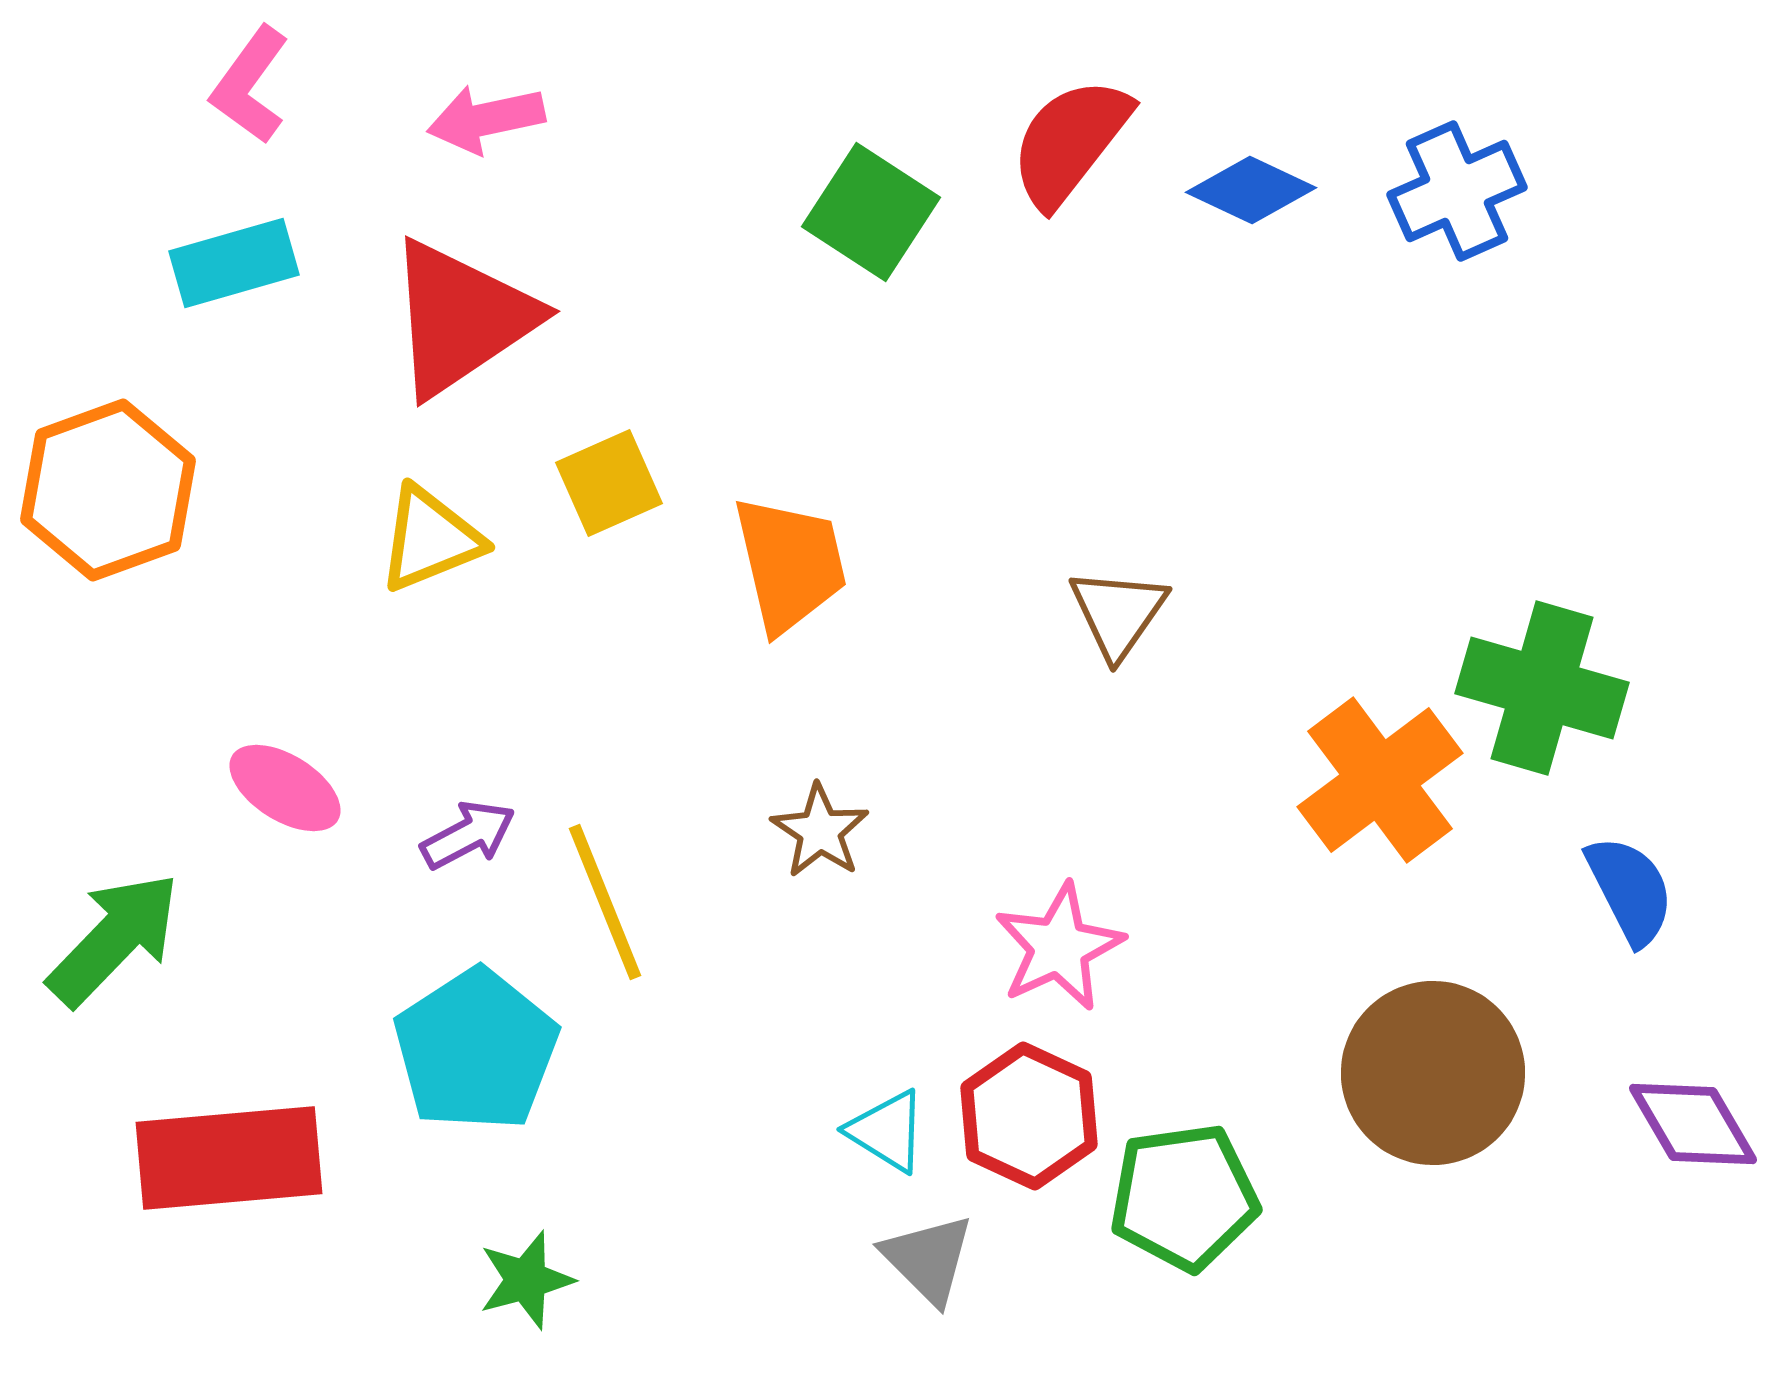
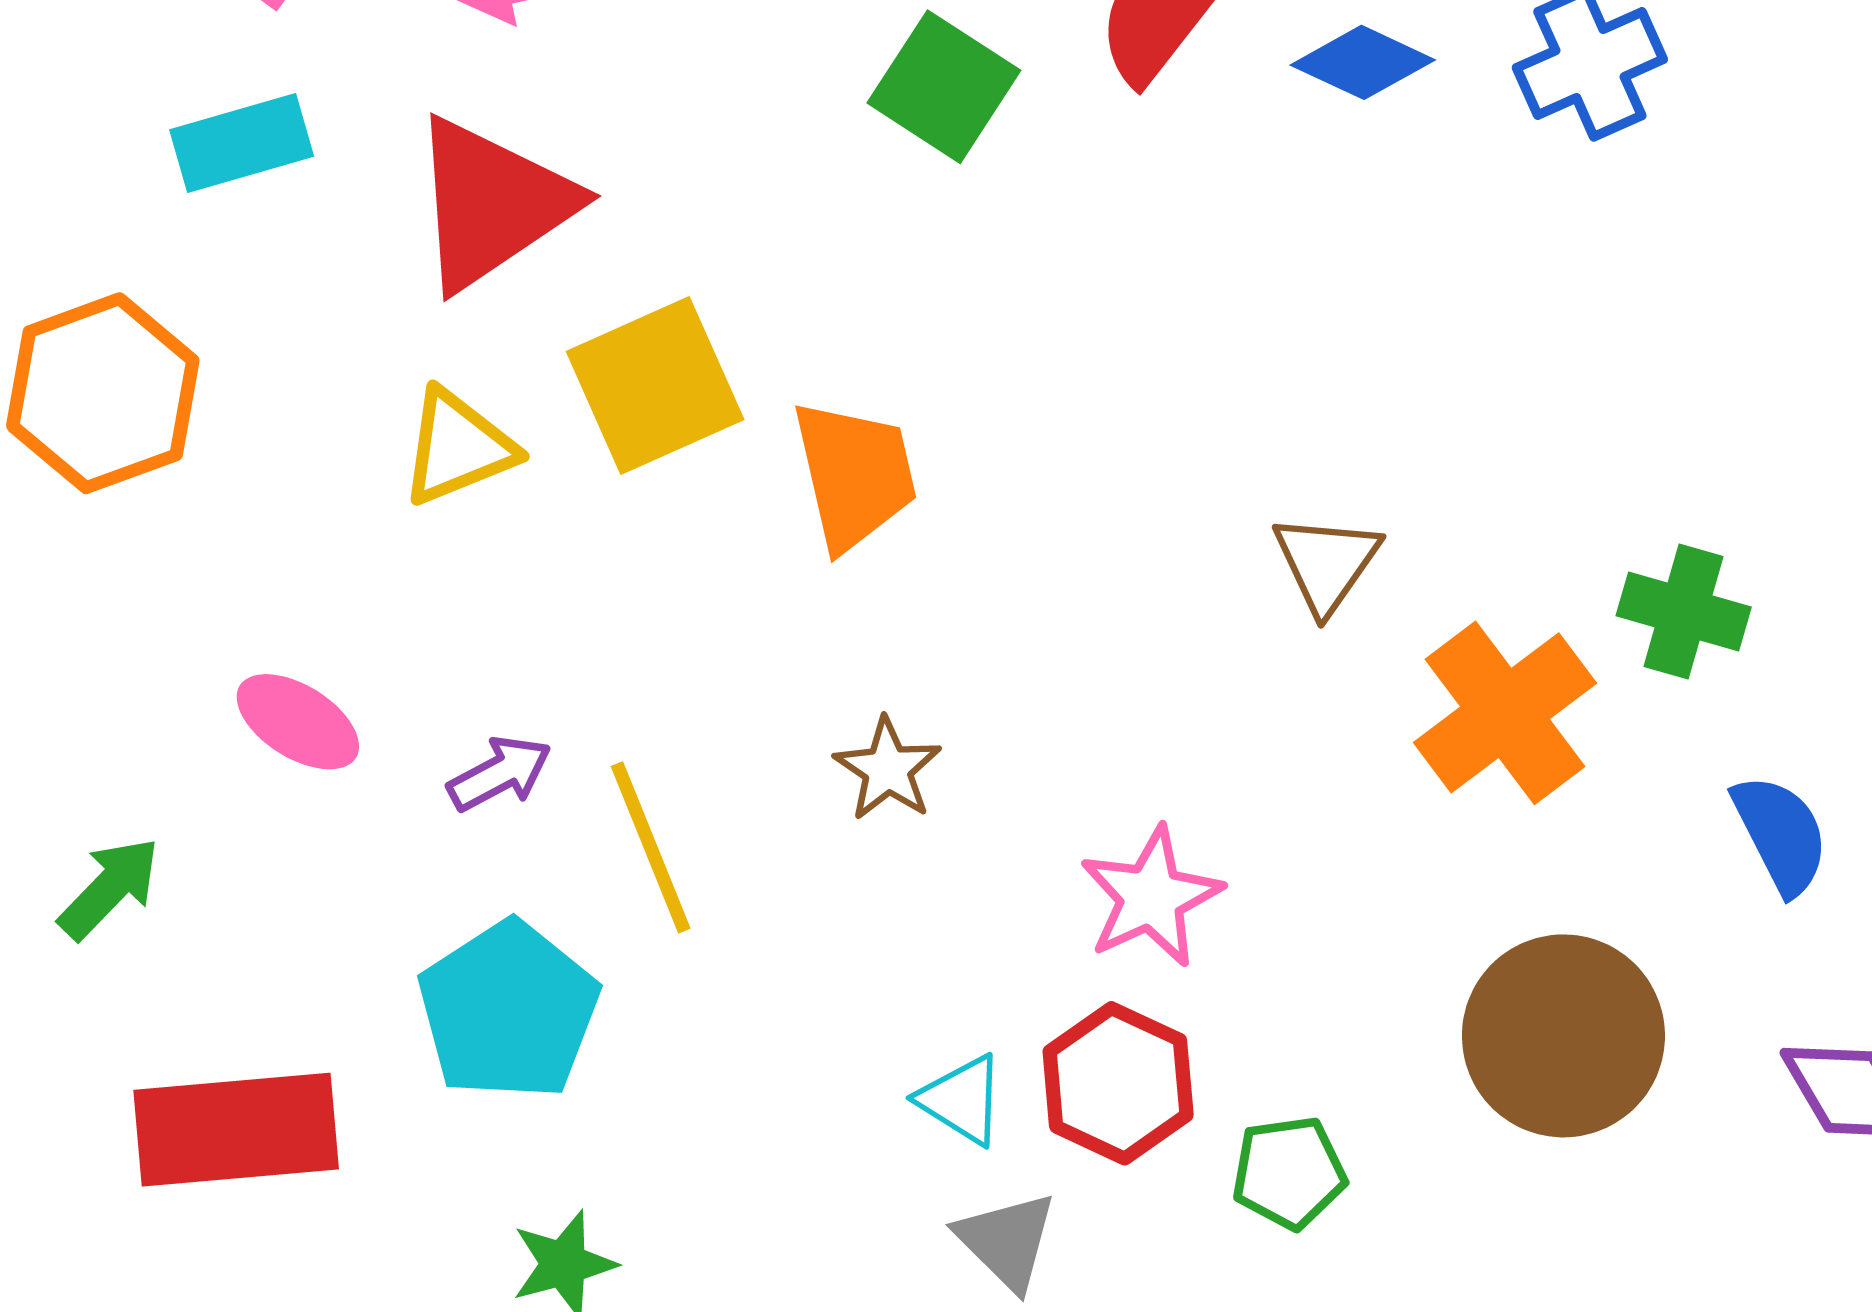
yellow square: (609, 483) -> (655, 385), size x1.5
brown triangle: (1118, 613) -> (1326, 563), moved
green cross: (1542, 688) -> (1684, 611), size x0.7
green arrow: (114, 939) -> (109, 888), size x0.7
green pentagon: (1184, 1197) -> (1289, 1173), size x0.7

